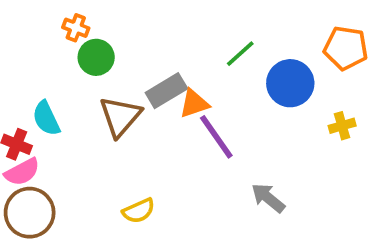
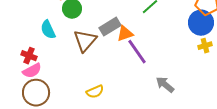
blue circle: (290, 83) -> (201, 23), moved
cyan semicircle: (46, 118) -> (48, 30), moved

